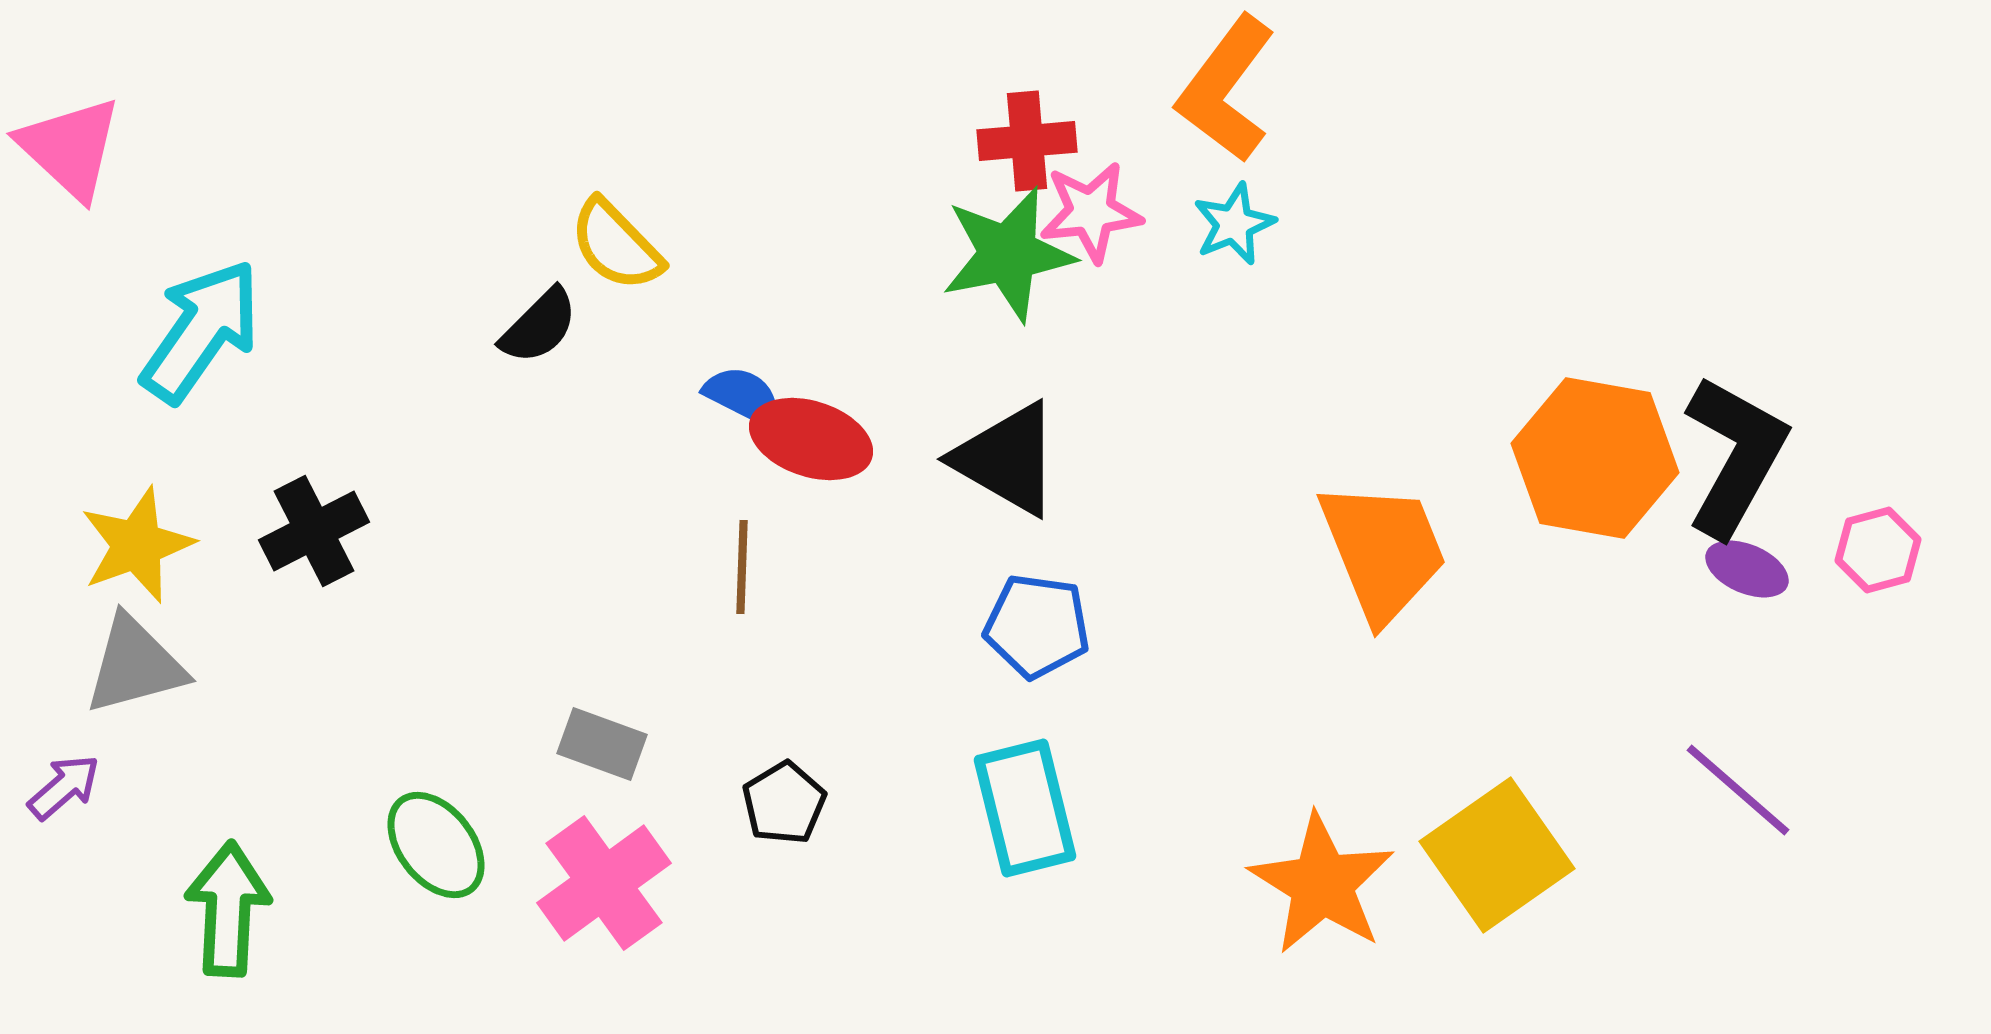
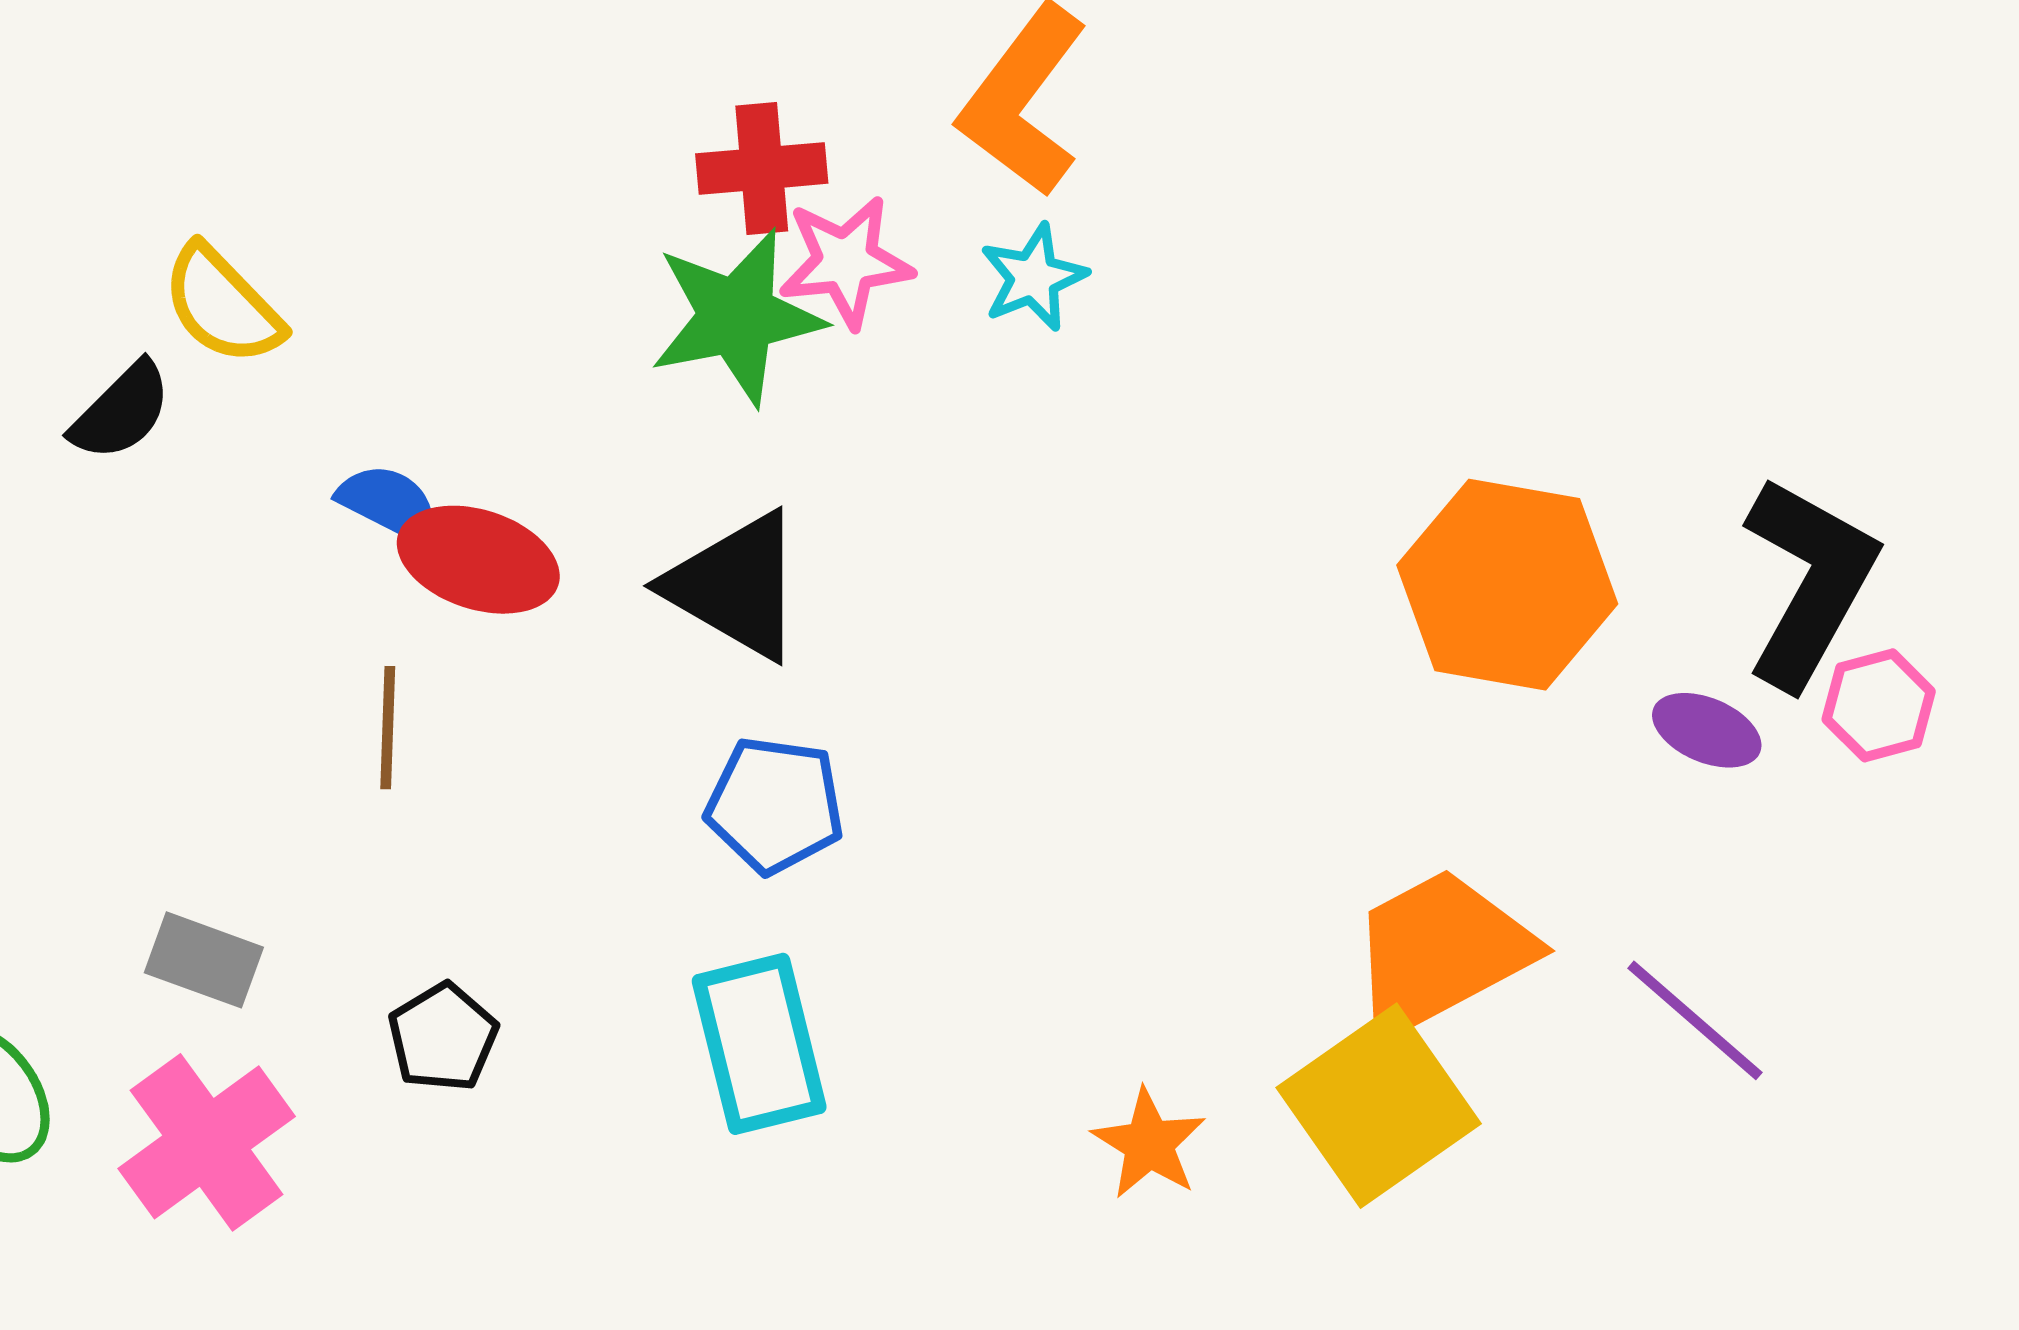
black L-shape: (1735, 456) -> (1809, 582), moved
orange trapezoid: (1383, 551) -> (1440, 952), moved, turned -96
orange star: (1322, 884) -> (1149, 1144), size x0.6

